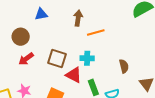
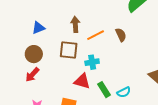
brown circle: (21, 37) -> (34, 54), moved
brown square: (57, 59) -> (69, 50), moved
brown semicircle: (124, 66) -> (121, 35), moved

